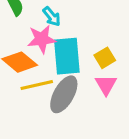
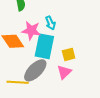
cyan arrow: (52, 16) -> (50, 23), moved
yellow line: (37, 85) -> (18, 82), moved

